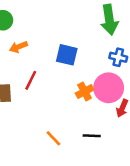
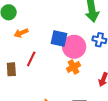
pink circle: (109, 88) -> (74, 47), moved

